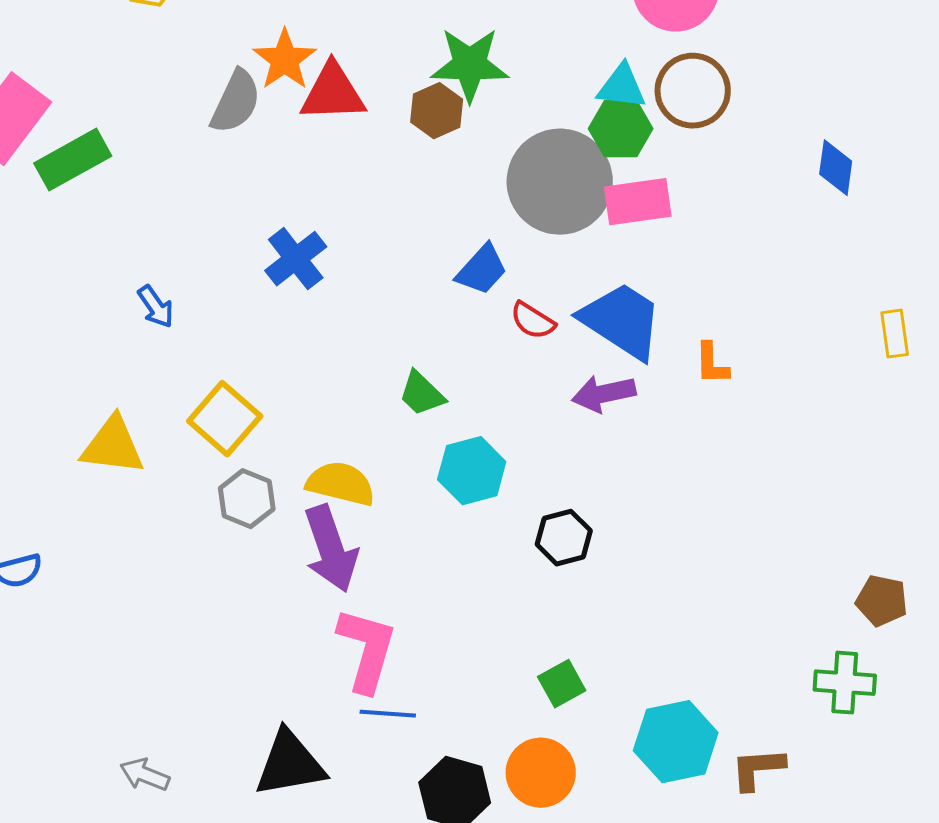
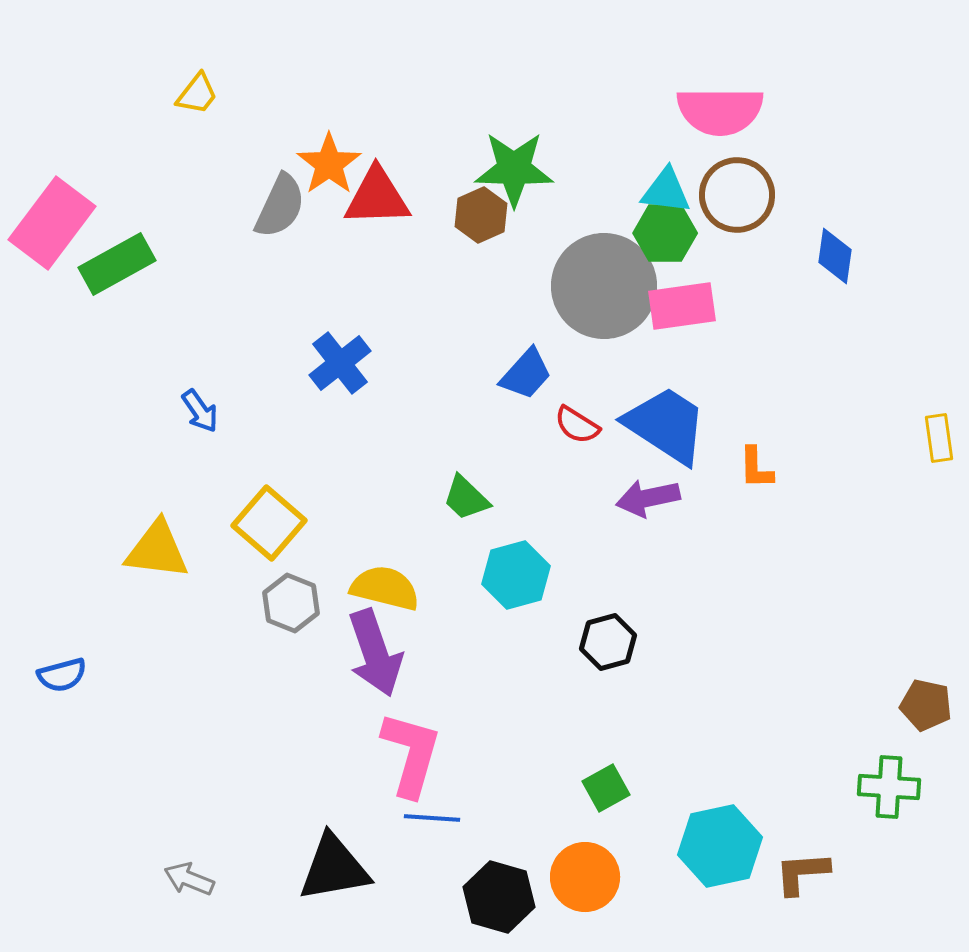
blue diamond: (836, 168) -> (835, 256), moved

